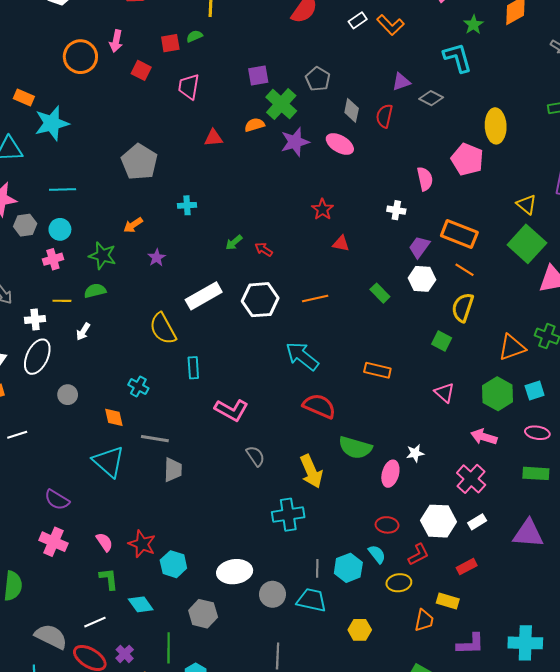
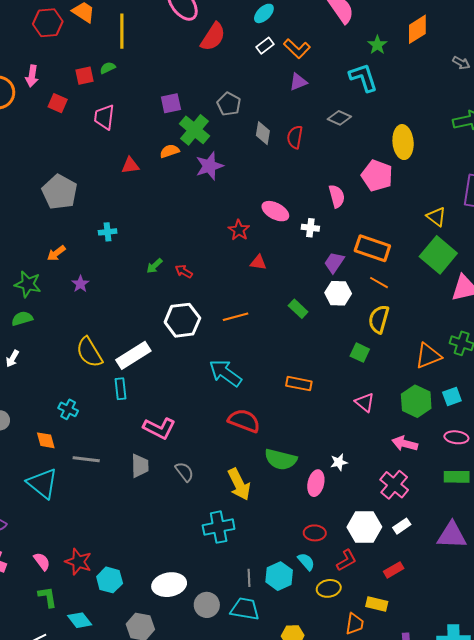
purple triangle: (401, 82) -> (298, 82), moved
pink ellipse: (340, 144) -> (275, 211), moved
white rectangle: (204, 296) -> (133, 355), moved
gray trapezoid: (173, 470) -> (140, 466), moved

